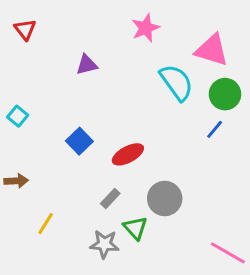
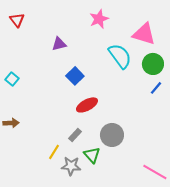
blue line: (215, 129) -> (156, 88), moved
blue square: (79, 141) -> (75, 76), moved
yellow line: (46, 224) -> (54, 152), moved

